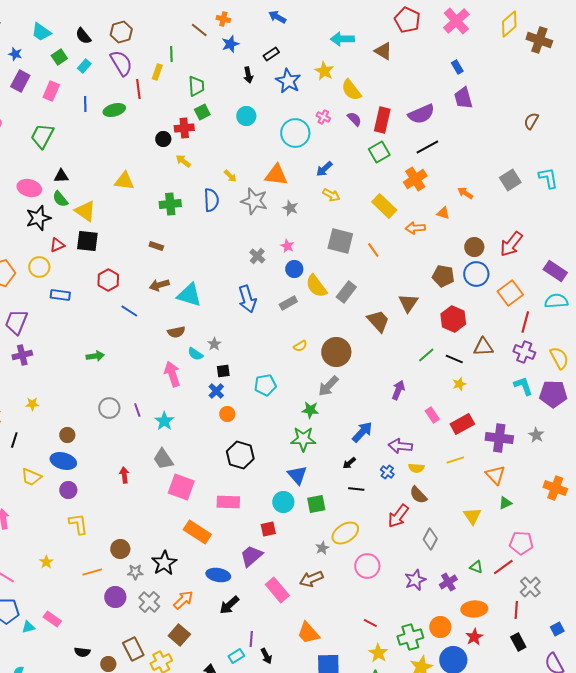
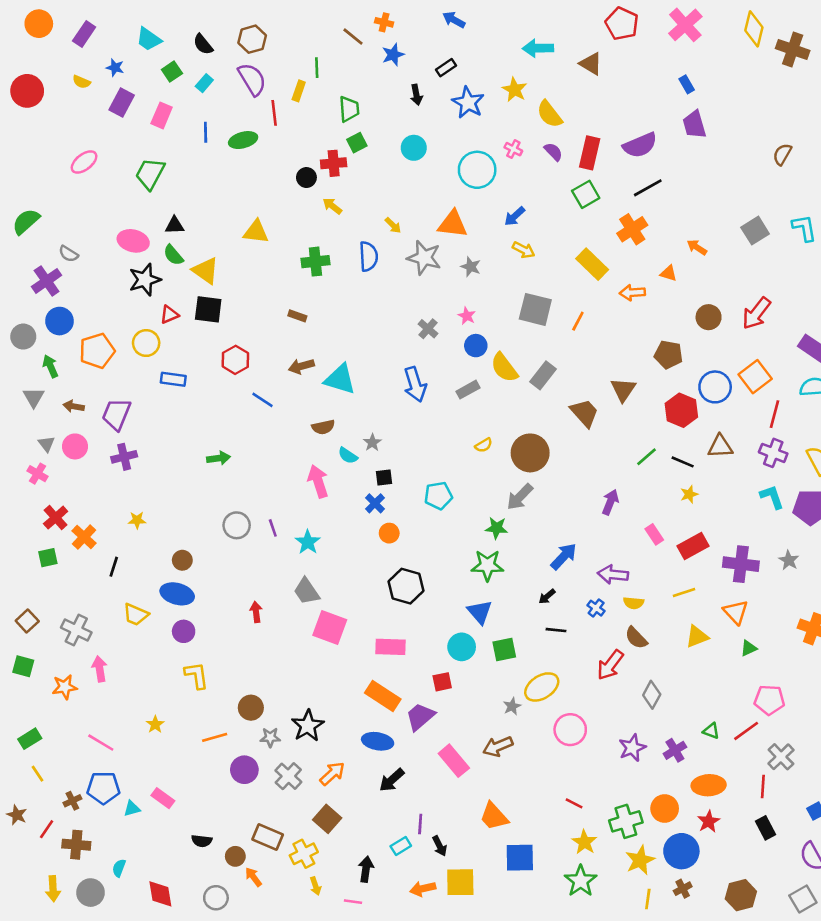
yellow diamond: (509, 24) -> (754, 29), turned -36
orange line: (373, 250) -> (578, 321), turned 63
blue circle: (476, 274) -> (715, 387), moved
yellow triangle: (472, 516) -> (697, 637), moved, turned 42
orange rectangle: (197, 532) -> (383, 696), moved
brown rectangle: (133, 649) -> (268, 837), turned -40

